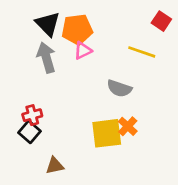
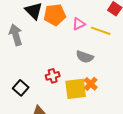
pink triangle: (83, 51) -> (79, 24), moved
gray arrow: (46, 58) -> (16, 35), moved
red cross: (32, 115) -> (53, 76), moved

